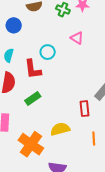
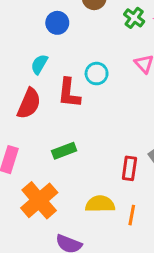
green rectangle: (33, 98) -> (64, 151), moved
yellow semicircle: (60, 129) -> (100, 204), moved

